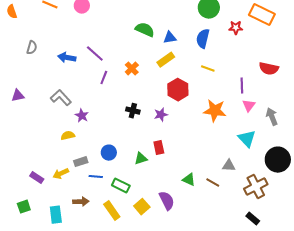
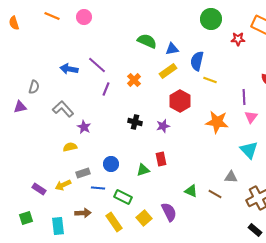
blue semicircle: (203, 39) -> (197, 61), moved
gray semicircle: (32, 48) -> (34, 87), moved

